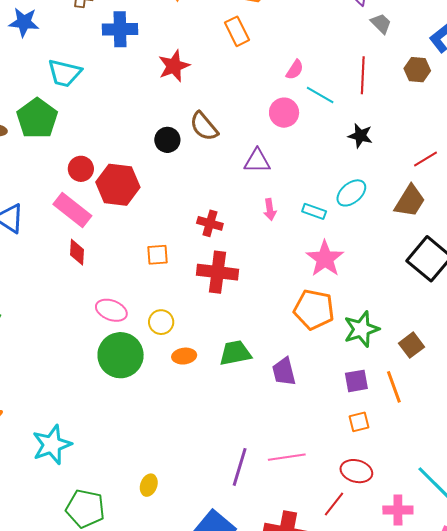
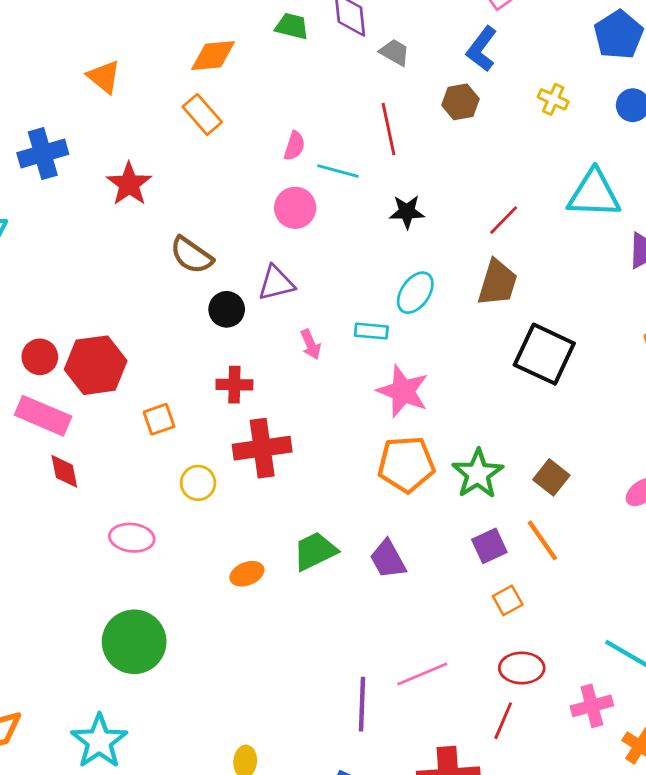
black circle: (167, 140) -> (227, 309), moved
orange square: (157, 255) -> (159, 419), moved
yellow circle: (161, 322) -> (198, 483), moved
green circle: (121, 355) -> (134, 642), moved

